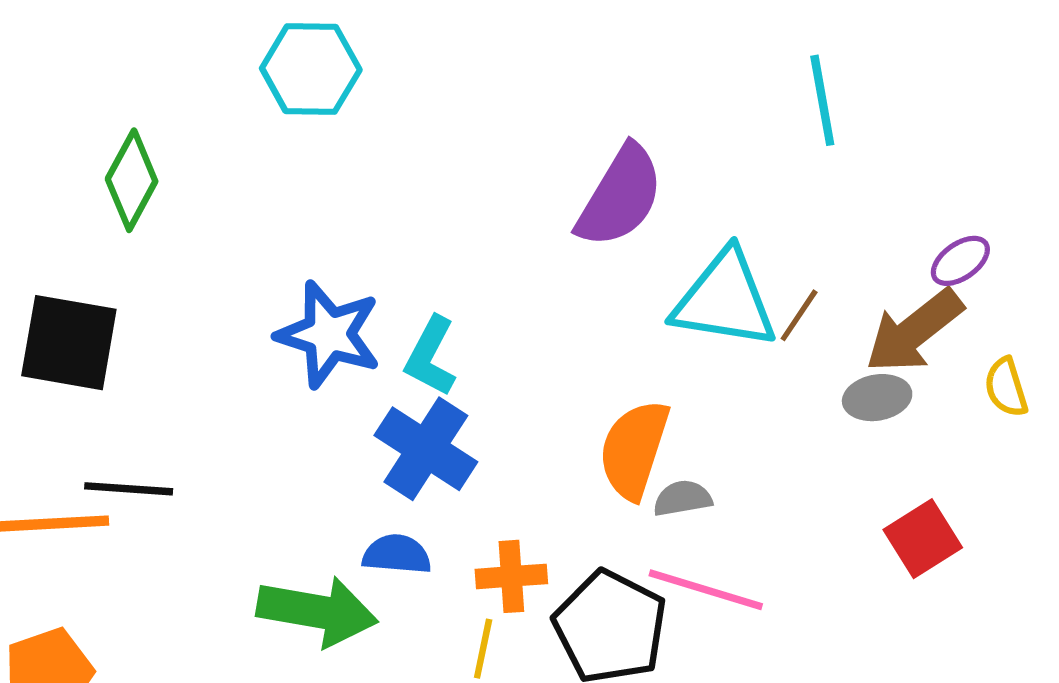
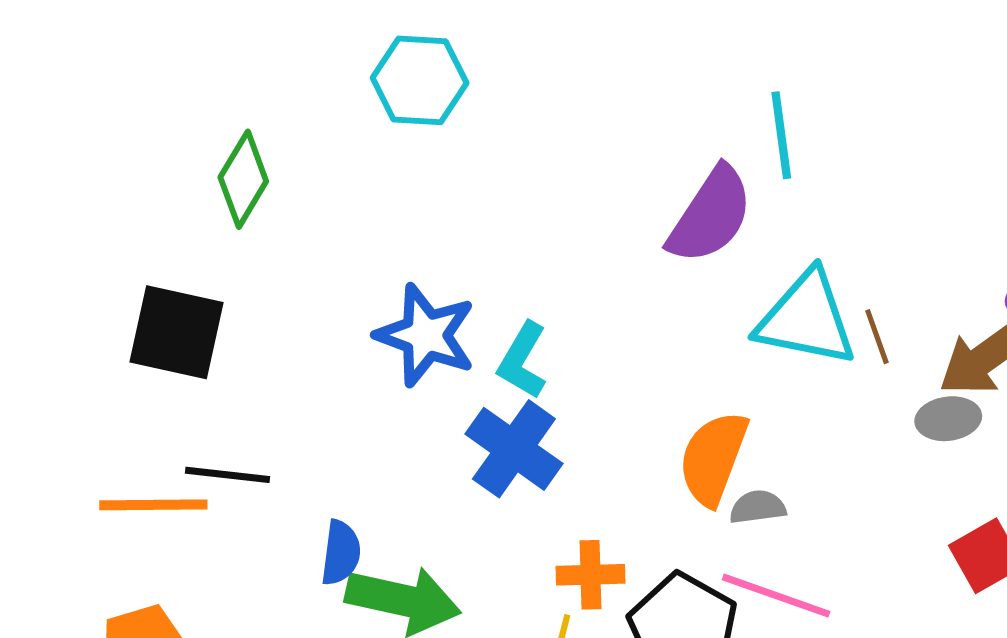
cyan line: (822, 100) -> (781, 135), moved
brown line: (799, 315) -> (877, 337), turned -56
blue semicircle: (397, 554) -> (341, 553), moved, turned 90

